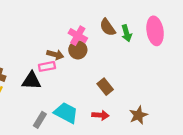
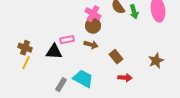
brown arrow: (55, 55) -> (91, 45), moved
red arrow: (100, 115) -> (125, 78), moved
brown star: (138, 115) -> (156, 61), moved

